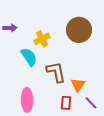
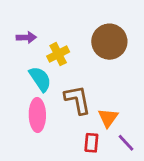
purple arrow: (10, 28) -> (26, 37), moved
pink ellipse: (27, 100) -> (37, 115), moved

